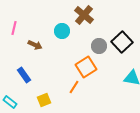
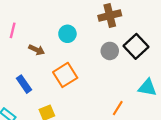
brown cross: (84, 15) -> (110, 16), moved, turned 36
orange square: (86, 67) -> (65, 75), moved
orange line: (74, 87) -> (118, 108), moved

